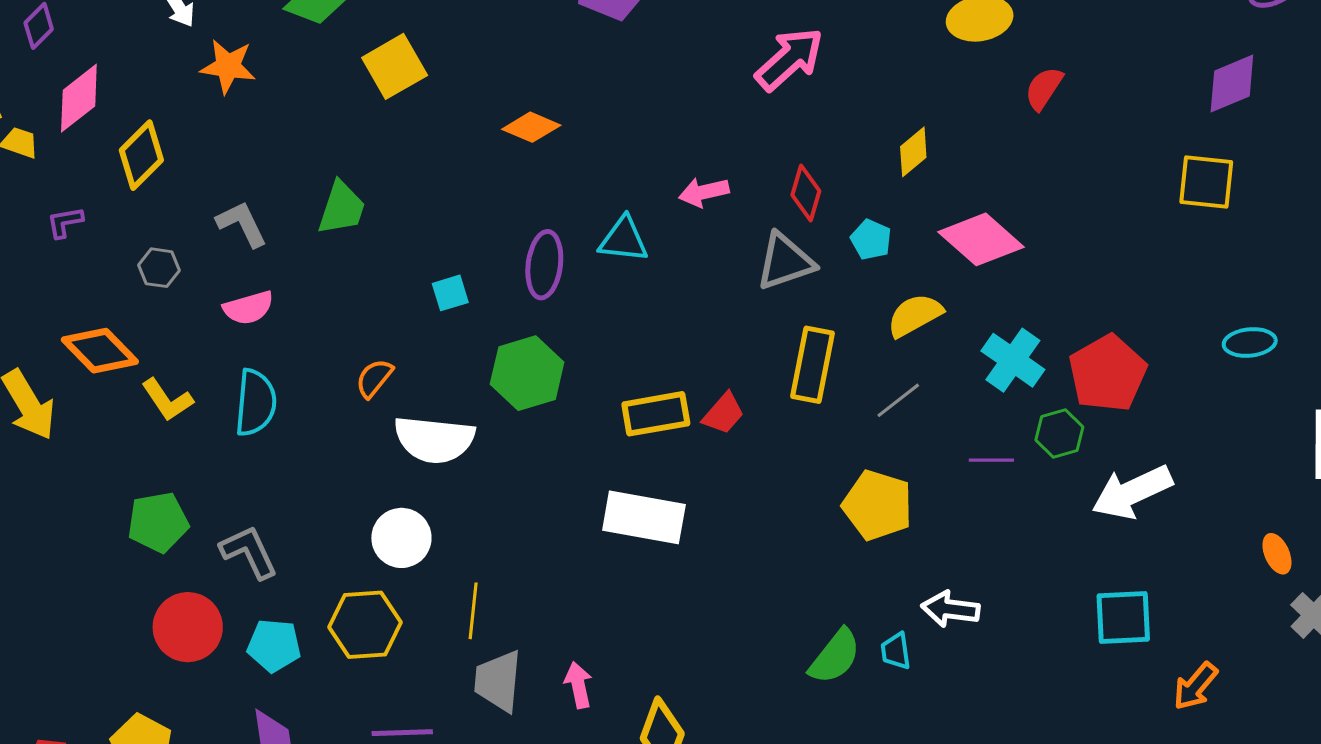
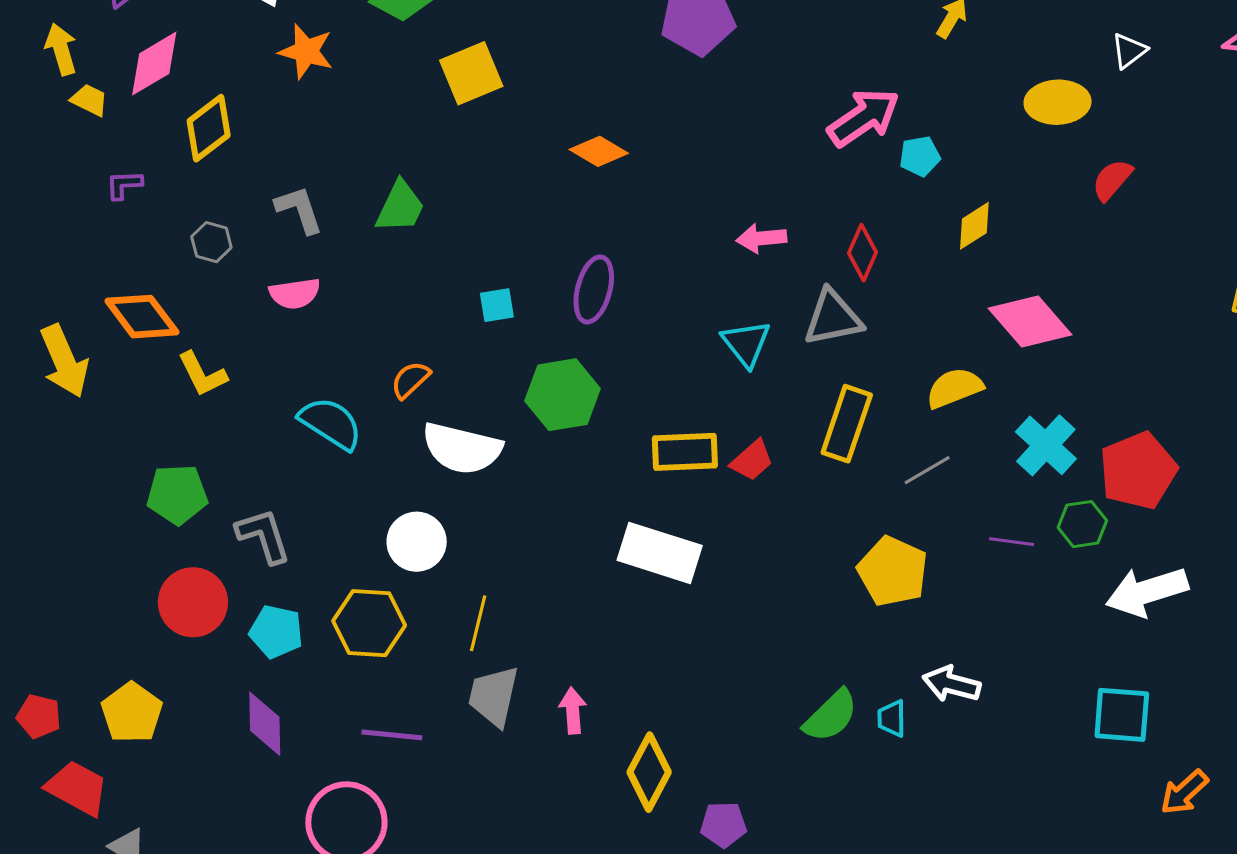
cyan triangle: (624, 240) -> (746, 343), moved, turned 38
cyan pentagon: (871, 240) -> (920, 156), moved, turned 30
cyan semicircle: (256, 403) -> (331, 423), moved, turned -70

